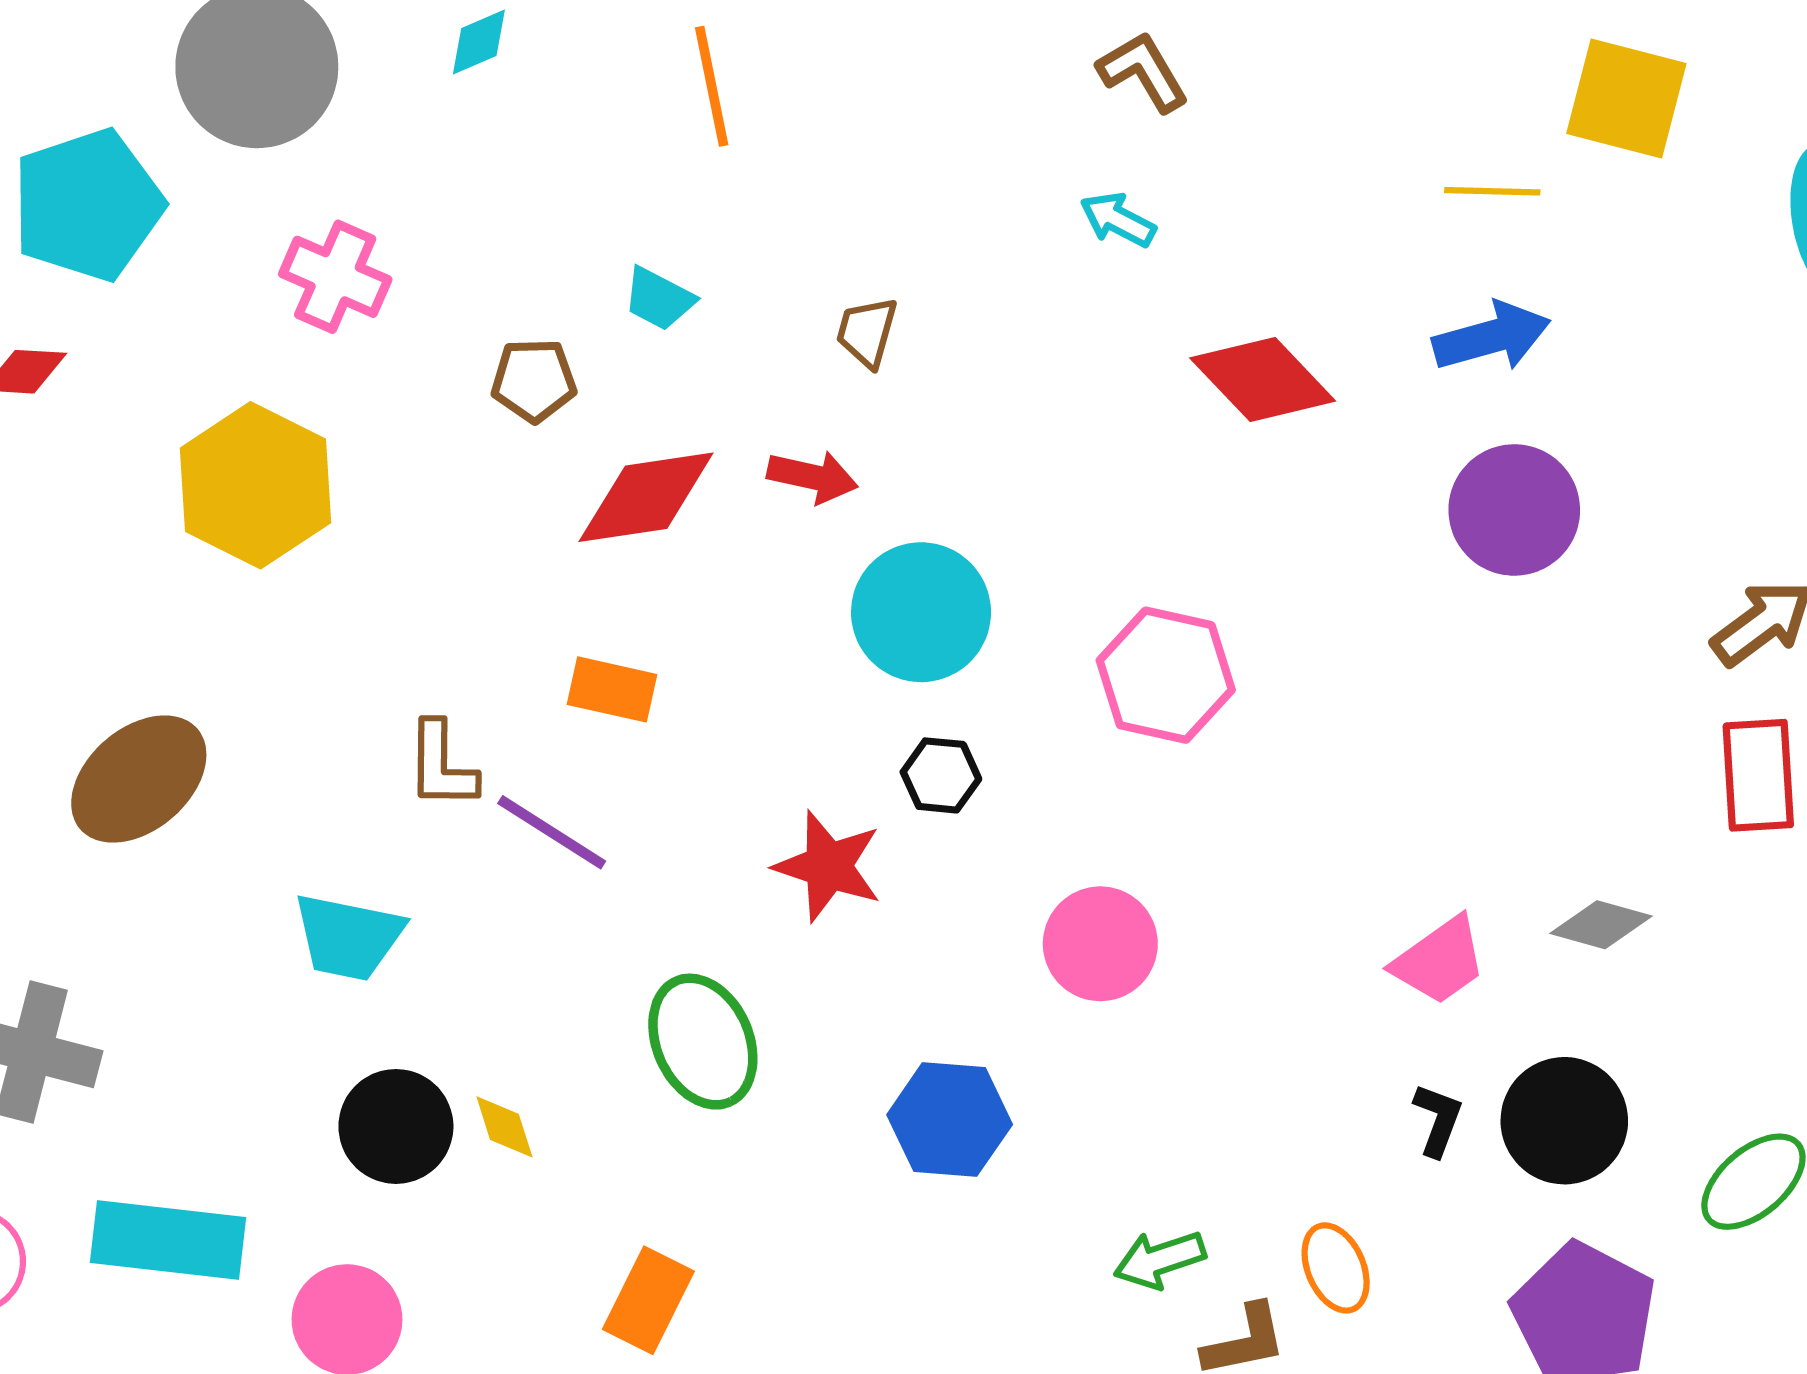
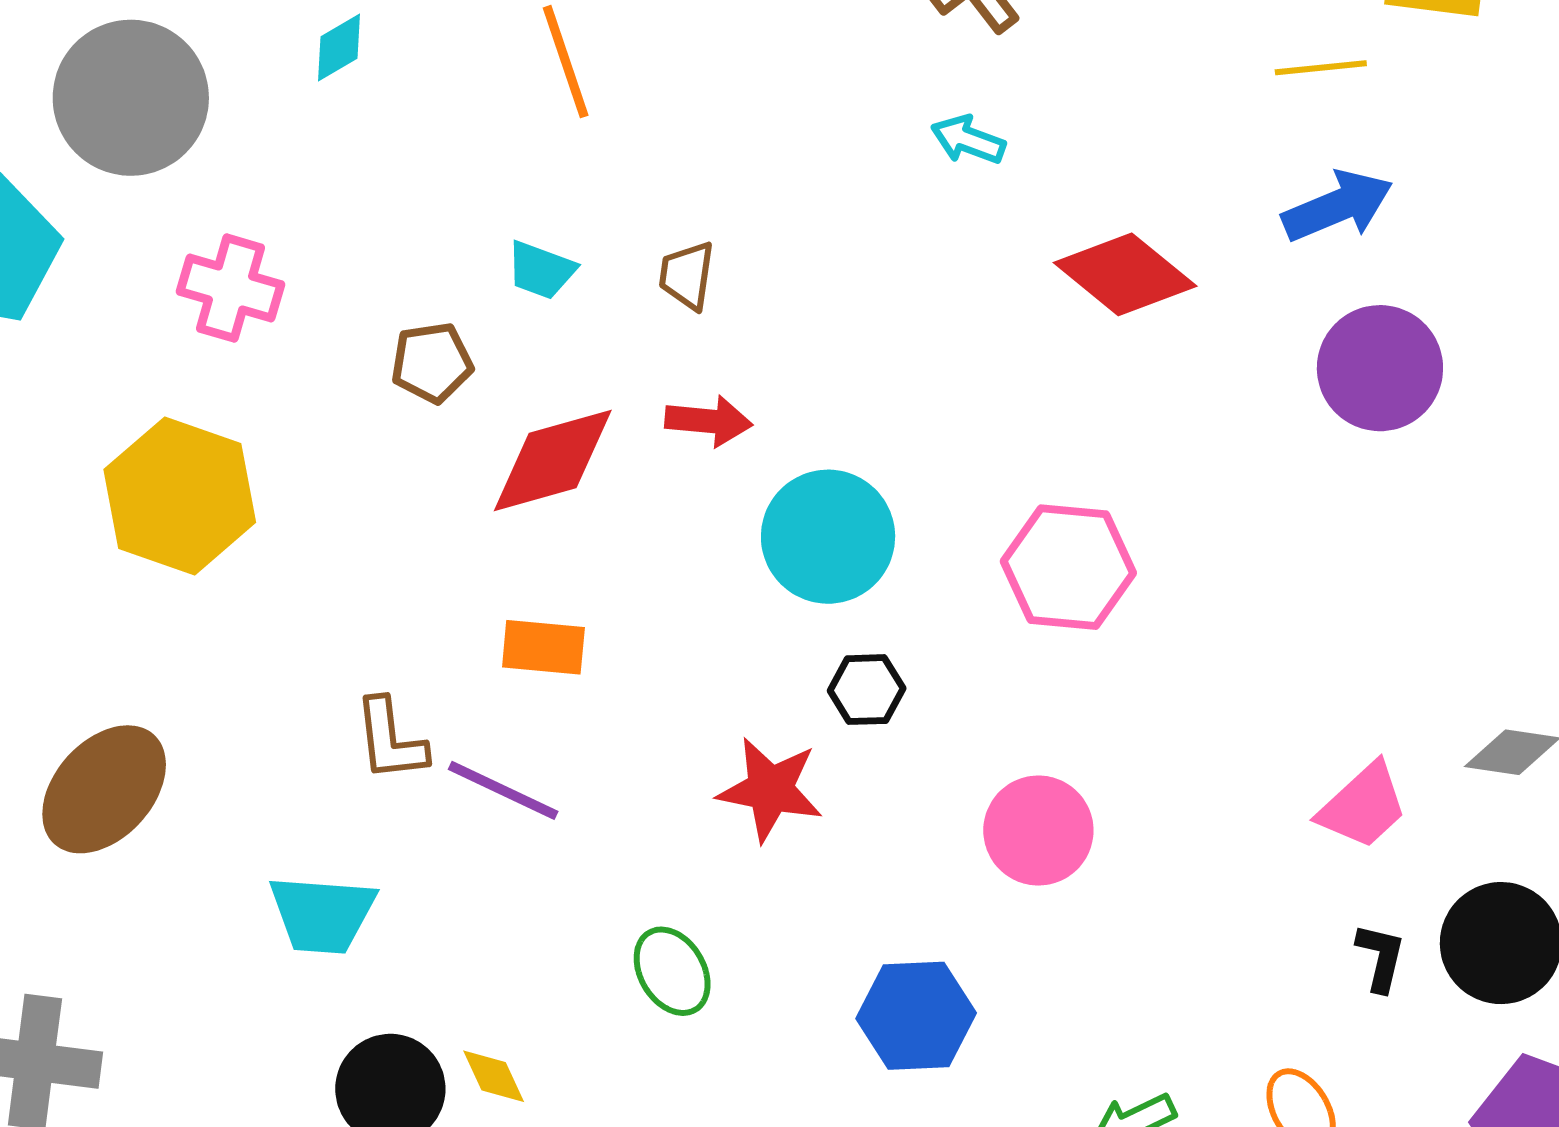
brown trapezoid: (867, 332) -> (687, 275), moved
green ellipse: (703, 1042) -> (672, 971), size x0.7

